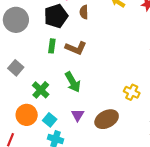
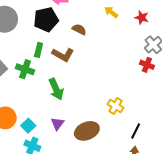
brown semicircle: (84, 12) -> (79, 29), moved, turned 112
green cross: (41, 90) -> (25, 69), moved, turned -30

